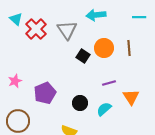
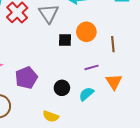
brown line: (129, 48) -> (113, 44), moved
black square: (83, 56) -> (65, 40), turned -32

